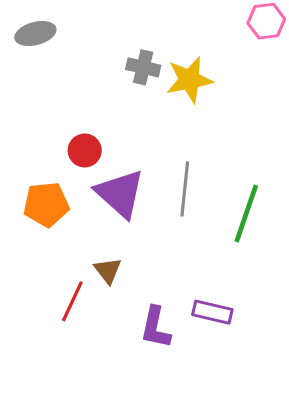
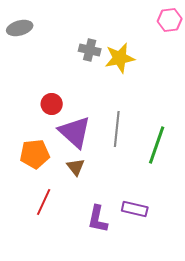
orange pentagon: (46, 204) -> (35, 154), moved
brown triangle: (108, 271) -> (76, 167), moved

